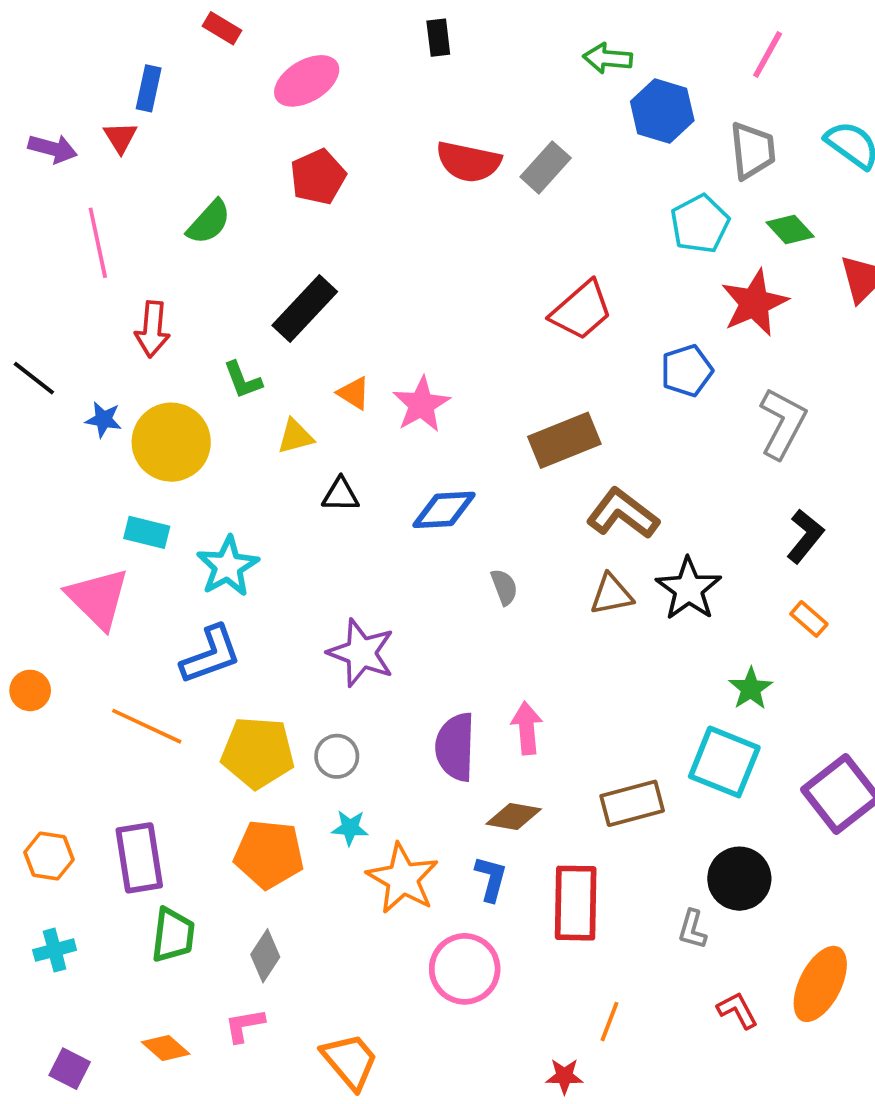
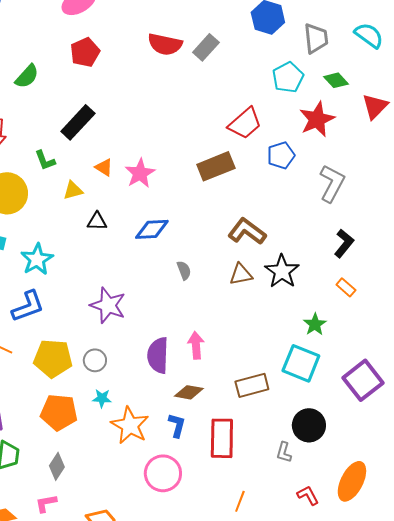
red trapezoid: (581, 310) -> (245, 123), moved
brown rectangle: (564, 440) -> (216, 166), moved

